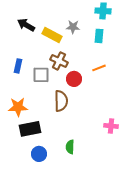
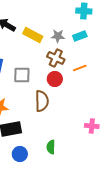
gray star: (73, 27) -> (58, 36), moved
cyan rectangle: (99, 36) -> (80, 36), turned 64
brown cross: (59, 61) -> (56, 58), moved

